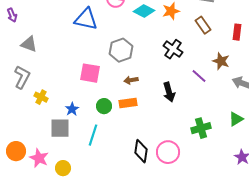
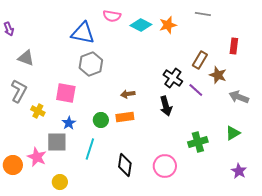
brown rectangle: (203, 25) -> (200, 60), moved, turned 66
black cross: (173, 49) -> (173, 78), moved
gray hexagon: (121, 50) -> (91, 64), moved
pink square: (90, 73) -> (66, 93), moved
black diamond: (141, 151) -> (125, 165), moved
pink star: (39, 158) -> (37, 157), moved

